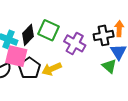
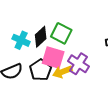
purple cross: (75, 43) -> (79, 64), moved
pink square: (16, 56) -> (53, 57), moved

